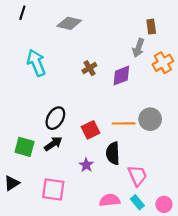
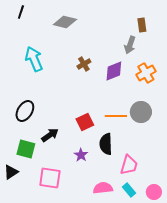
orange cross: (163, 63) -> (146, 73), moved
black ellipse: (55, 118) -> (25, 111), moved
green square: (24, 147) -> (26, 149), moved
pink trapezoid: (137, 176) -> (129, 165), turned 40

